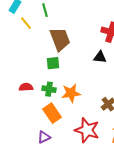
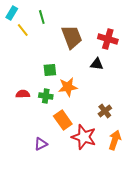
brown trapezoid: (60, 39) -> (72, 37), moved
orange star: (71, 93) -> (68, 87), moved
orange rectangle: (52, 113) -> (63, 120), moved

